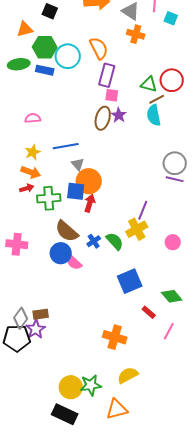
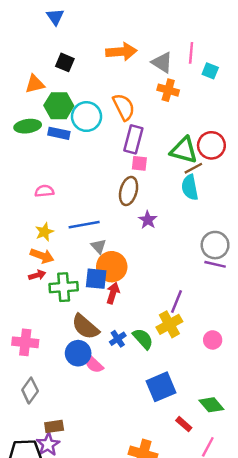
green triangle: (149, 84) -> (184, 150), size x1.4
purple star: (119, 115) -> (148, 220), moved
gray diamond: (21, 318) -> (30, 390), moved

